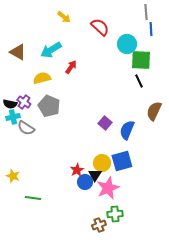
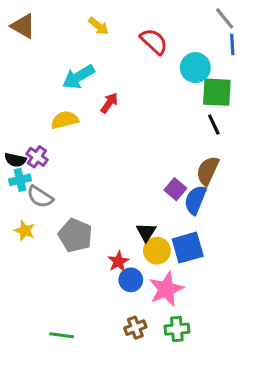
gray line: (146, 12) -> (225, 18), turned -35
brown triangle: (18, 52) -> (23, 26), moved
gray pentagon: (49, 106) -> (75, 235), moved
brown semicircle: (154, 111) -> (208, 171), moved
purple square: (105, 123) -> (175, 189), moved
black triangle: (95, 175) -> (146, 232), moved
yellow star: (13, 176) -> (25, 231), moved
green line: (33, 198) -> (62, 335), moved
brown cross: (99, 225) -> (135, 328), moved

